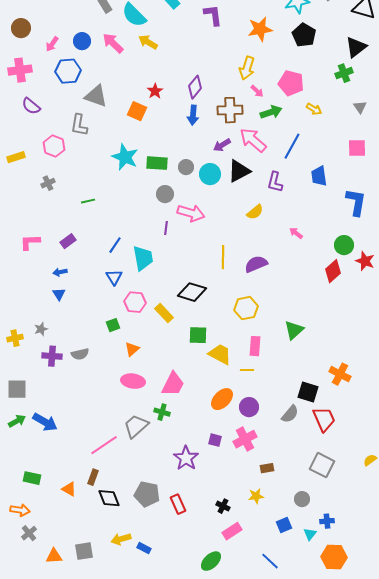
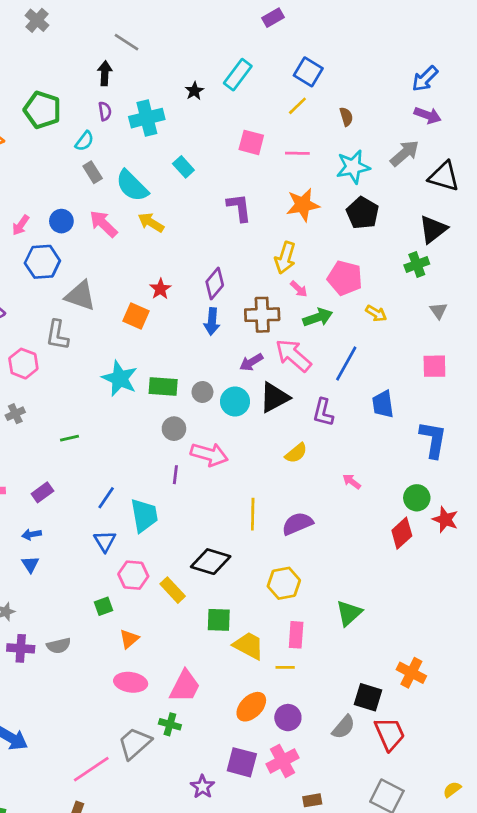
purple L-shape: (213, 15) -> (239, 208), moved
purple square: (215, 440) -> (242, 762), size x1.6
purple star: (186, 458) -> (202, 787), size x0.7

